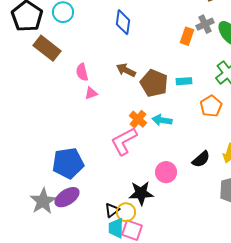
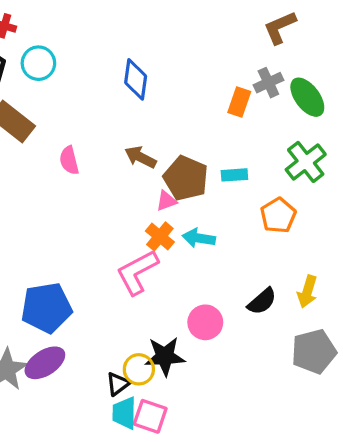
pink triangle: (91, 93) -> (166, 201), moved
yellow circle: (126, 212) -> (139, 369), moved

